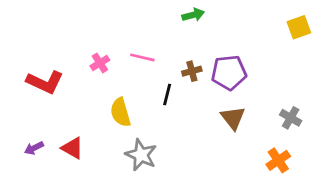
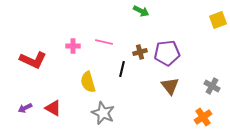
green arrow: (193, 15) -> (141, 11), turned 42
pink cross: (100, 63) -> (73, 46), turned 32

